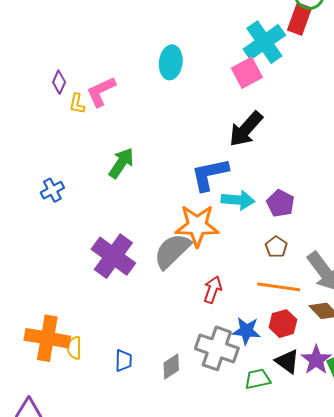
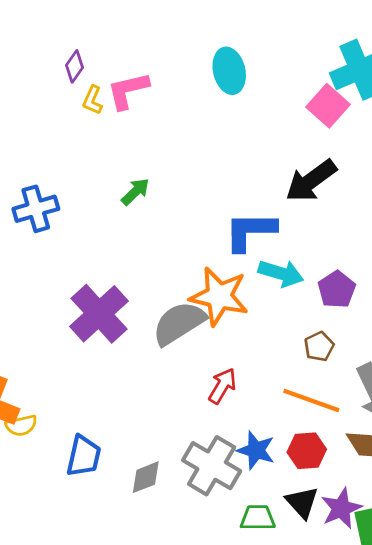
cyan ellipse: (171, 62) -> (229, 71), turned -32
pink square: (247, 73) -> (328, 106), turned -32
green arrow: (121, 163) -> (135, 192), size x0.7
blue cross: (52, 190) -> (36, 209), size x1.4
yellow semicircle: (74, 348) -> (21, 425), turned -115
blue trapezoid: (124, 361) -> (84, 456), size x1.4

